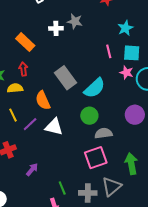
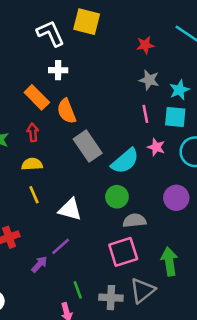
gray star: (75, 21) -> (149, 80), moved
white cross: (56, 28) -> (58, 70), moved
cyan star: (125, 28) -> (179, 90), moved
pink star: (126, 72) -> (156, 147), moved
yellow semicircle: (15, 88) -> (32, 164), moved
orange semicircle: (43, 100) -> (66, 111), moved
yellow line: (13, 115) -> (34, 195), moved
purple line: (30, 124) -> (61, 246), moved

